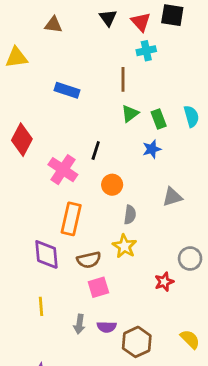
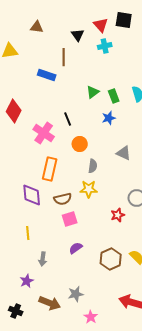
black triangle: (108, 18) -> (78, 35), moved
brown line: (123, 79) -> (64, 57), moved
black line: (96, 150) -> (68, 119), turned -40
gray triangle: (172, 197) -> (124, 153), turned 42
yellow star: (124, 246) -> (89, 189), turned -30
gray arrow: (79, 324) -> (43, 259), moved
purple semicircle: (107, 327) -> (76, 248), turned 144
brown hexagon: (137, 342) -> (111, 259), moved

